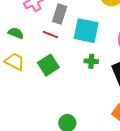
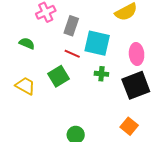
red line: (50, 35) -> (72, 54), moved
yellow trapezoid: (15, 62) -> (25, 86), moved

